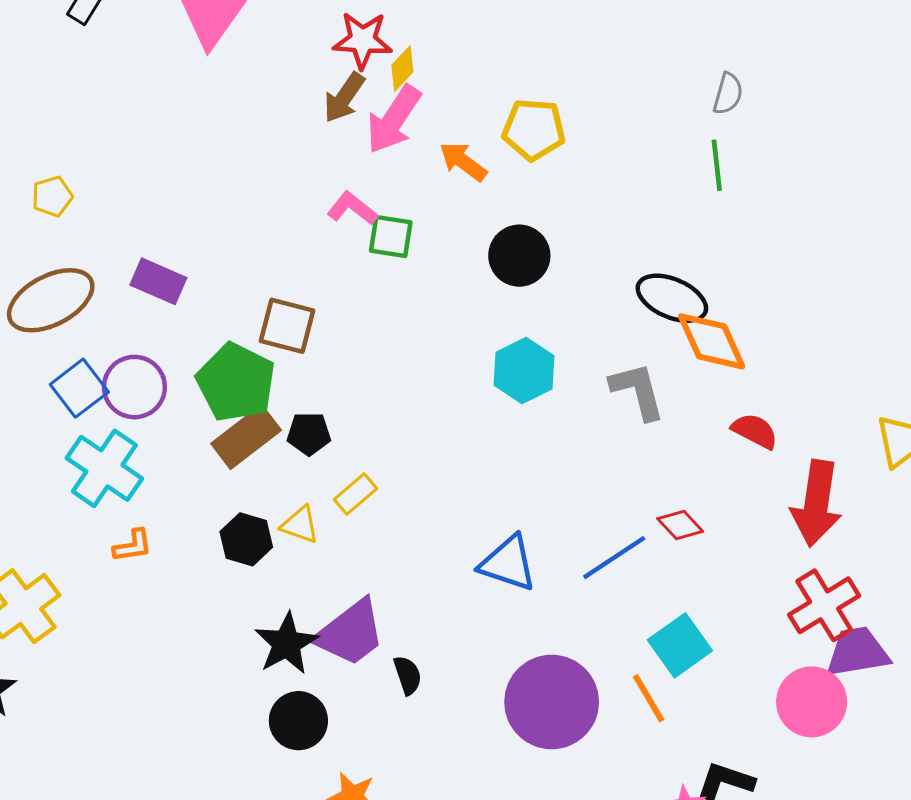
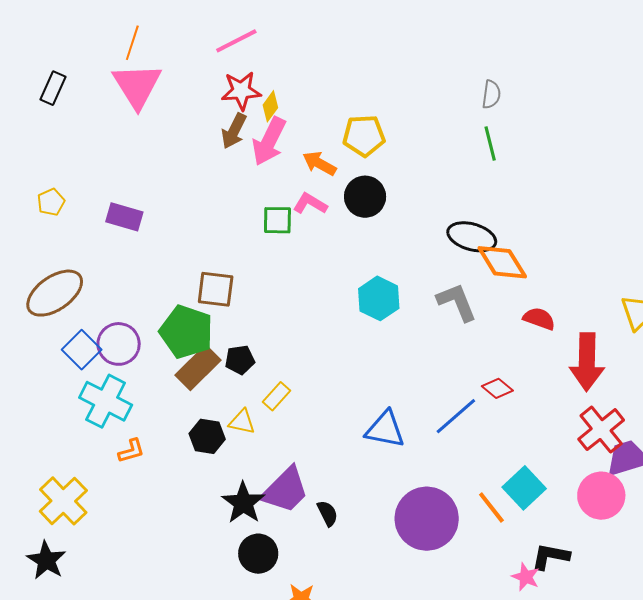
yellow pentagon: (52, 196) -> (51, 202), moved
pink L-shape: (352, 208) -> (310, 204), moved
black circle: (519, 256) -> (365, 197), moved
purple rectangle: (158, 281) -> (124, 217), moved
cyan square: (680, 645) -> (524, 488), moved

